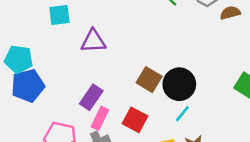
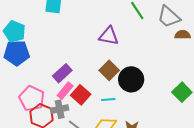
purple triangle: (93, 41) -> (109, 36), moved
cyan line: (182, 114) -> (108, 100), moved, turned 32
red square: (135, 120) -> (81, 95), moved

